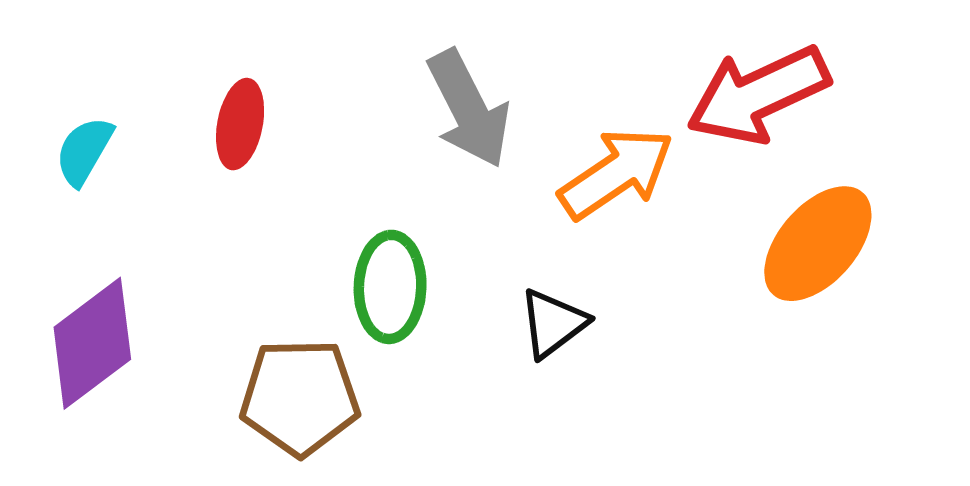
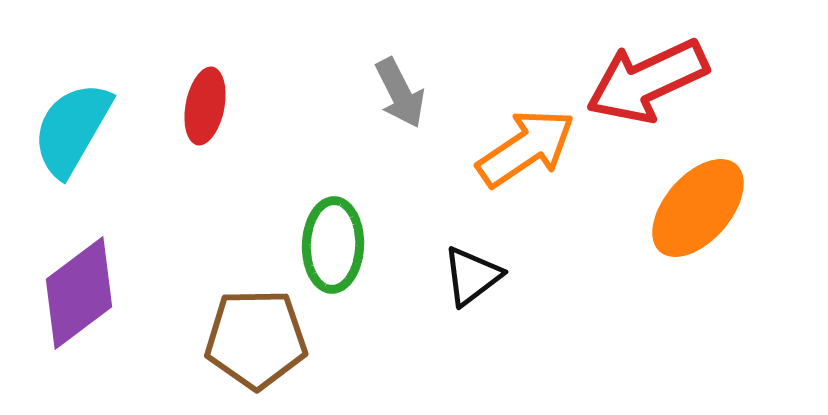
gray arrow: (469, 109) -> (400, 93), size x0.7
cyan semicircle: (84, 151) -> (72, 129), size x1.6

